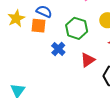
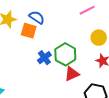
green hexagon: (77, 28) -> (65, 54), moved

